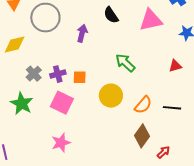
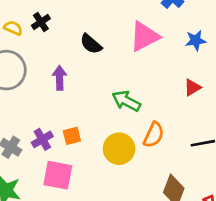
orange semicircle: (143, 105) -> (154, 135), moved

